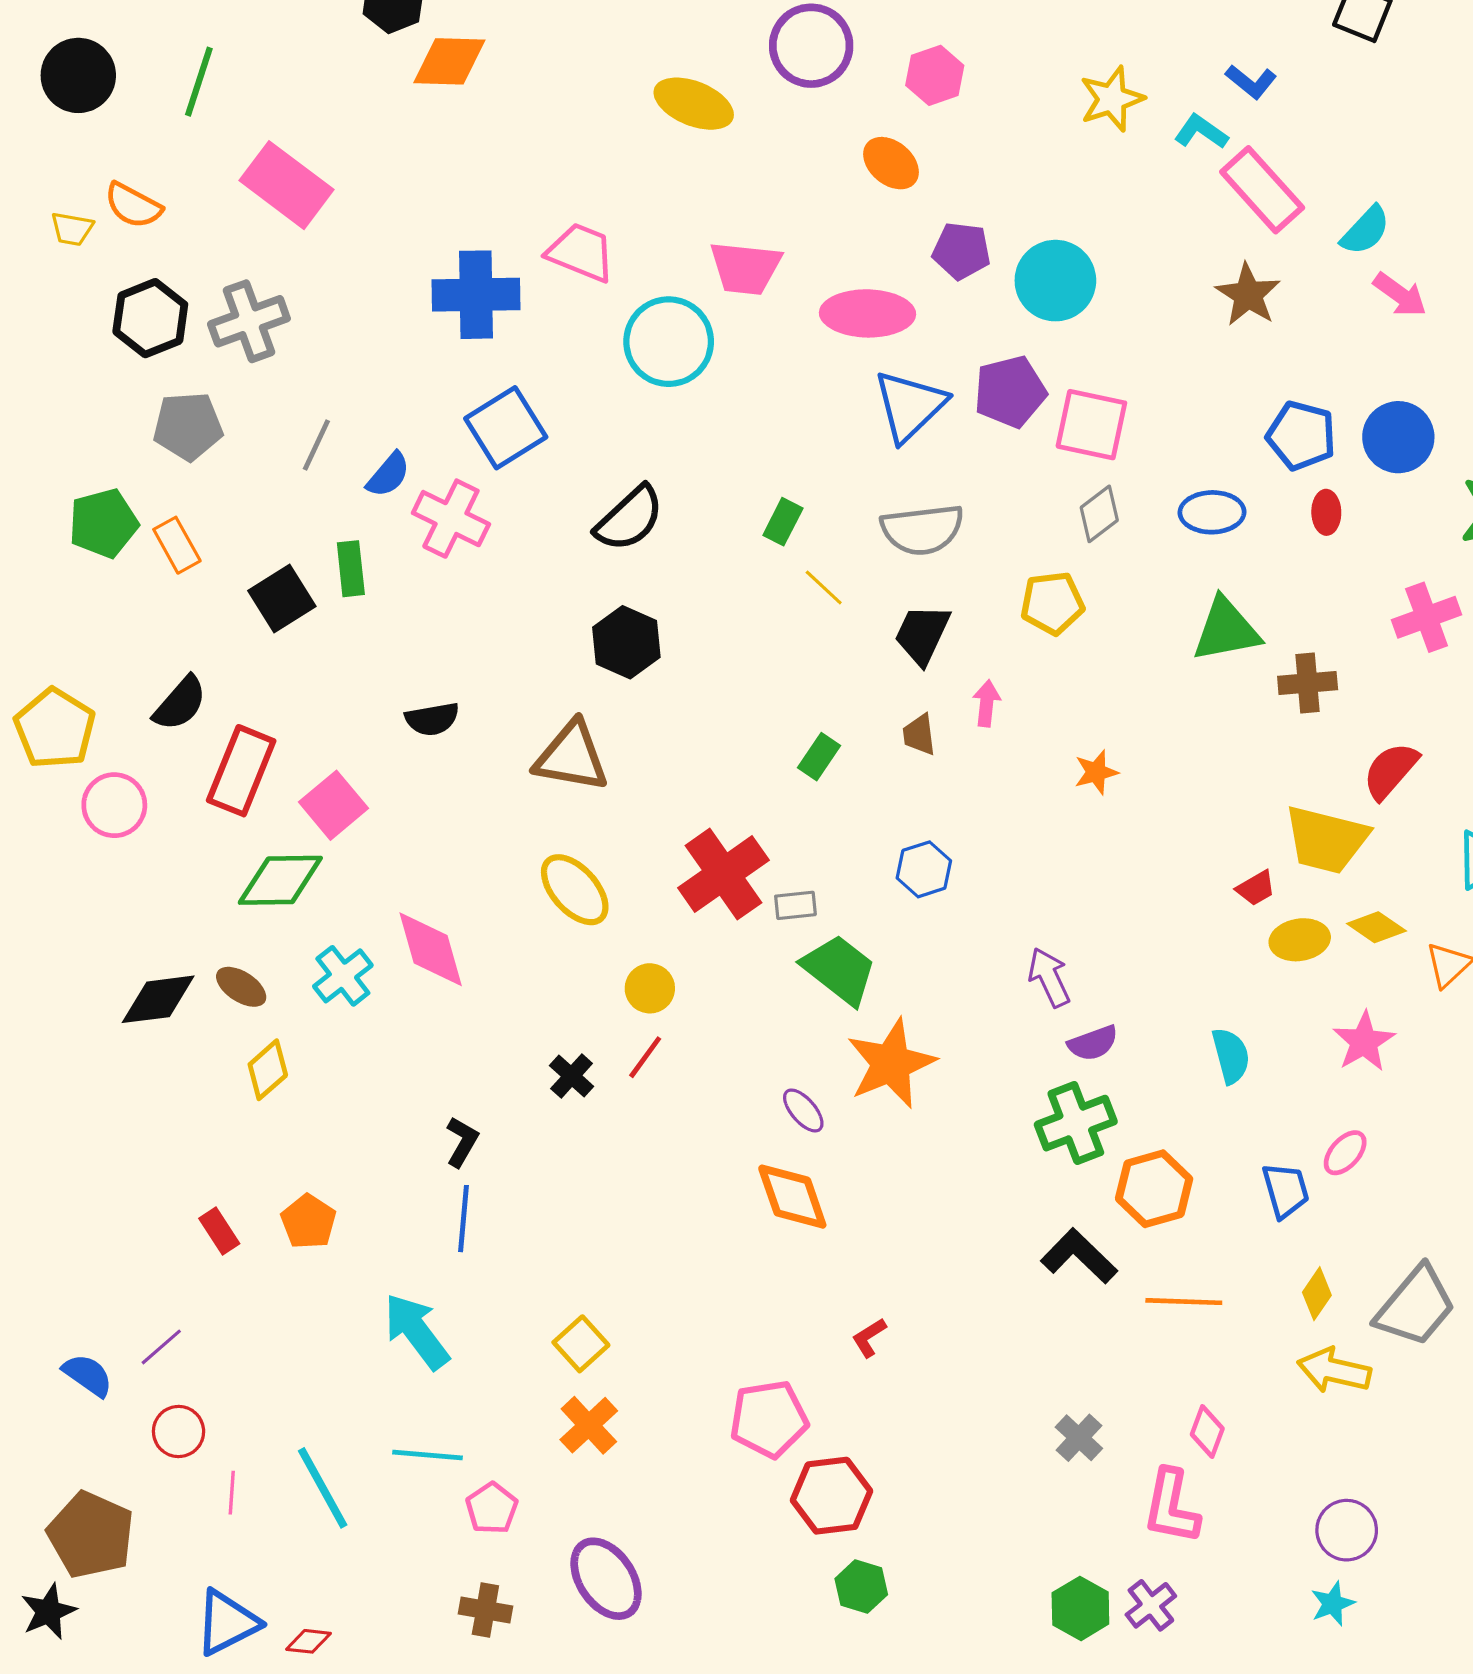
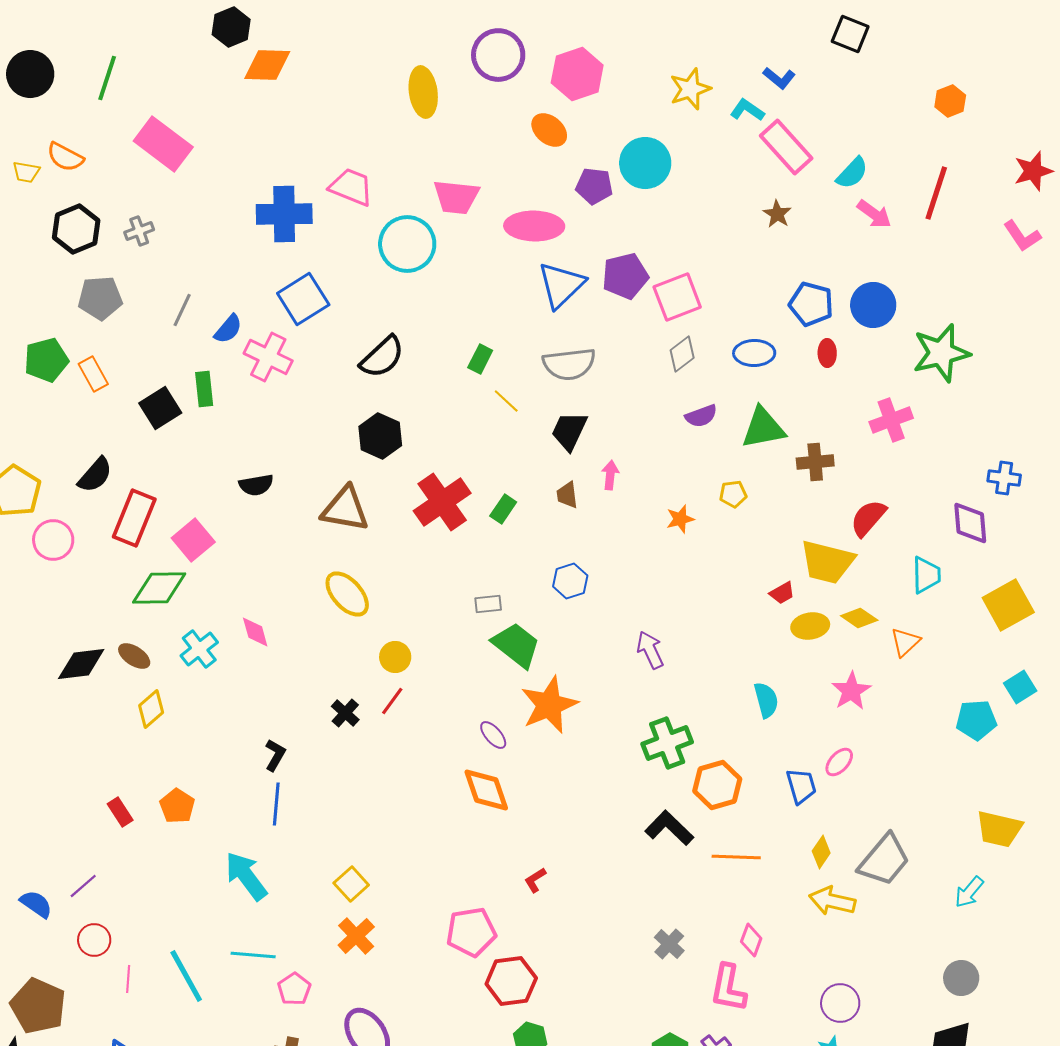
pink hexagon: (935, 75) -> (577, 74), size x1.4
yellow ellipse: (694, 104) -> (423, 92), turned 60
cyan circle: (1055, 281) -> (645, 163), moved
brown star: (1248, 295) -> (777, 214), size x0.7
gray cross: (249, 321) -> (139, 231), size x0.6
pink square: (1091, 425) -> (677, 297), turned -33
yellow pentagon: (1052, 603) -> (733, 494), moved, size x0.7
red cross: (723, 874) -> (442, 502), moved
pink diamond: (431, 949) -> (255, 632), size x0.6
purple semicircle: (1093, 1043) -> (701, 416), moved

